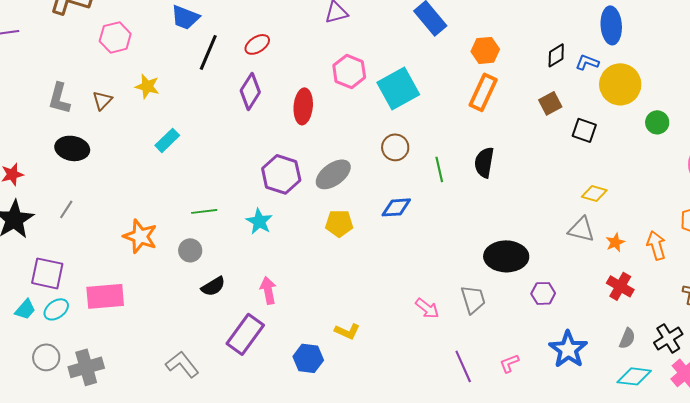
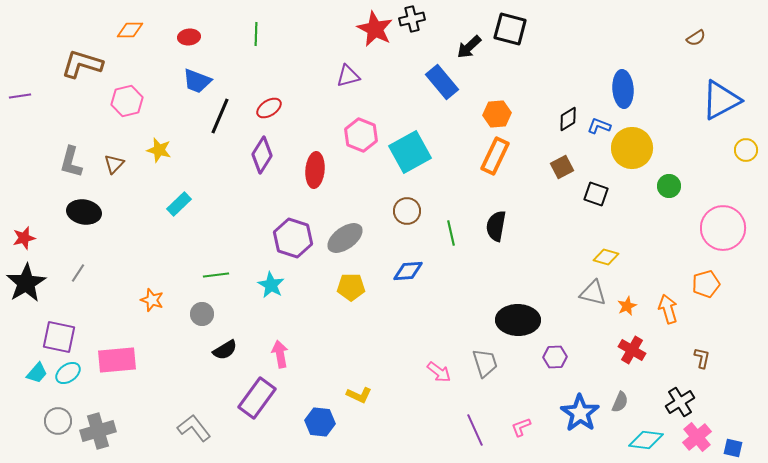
orange star: (140, 236) -> (152, 300), size x0.7
gray semicircle: (627, 338) -> (620, 402), moved

